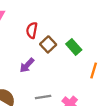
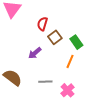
orange line: (94, 70) -> (70, 61), moved

